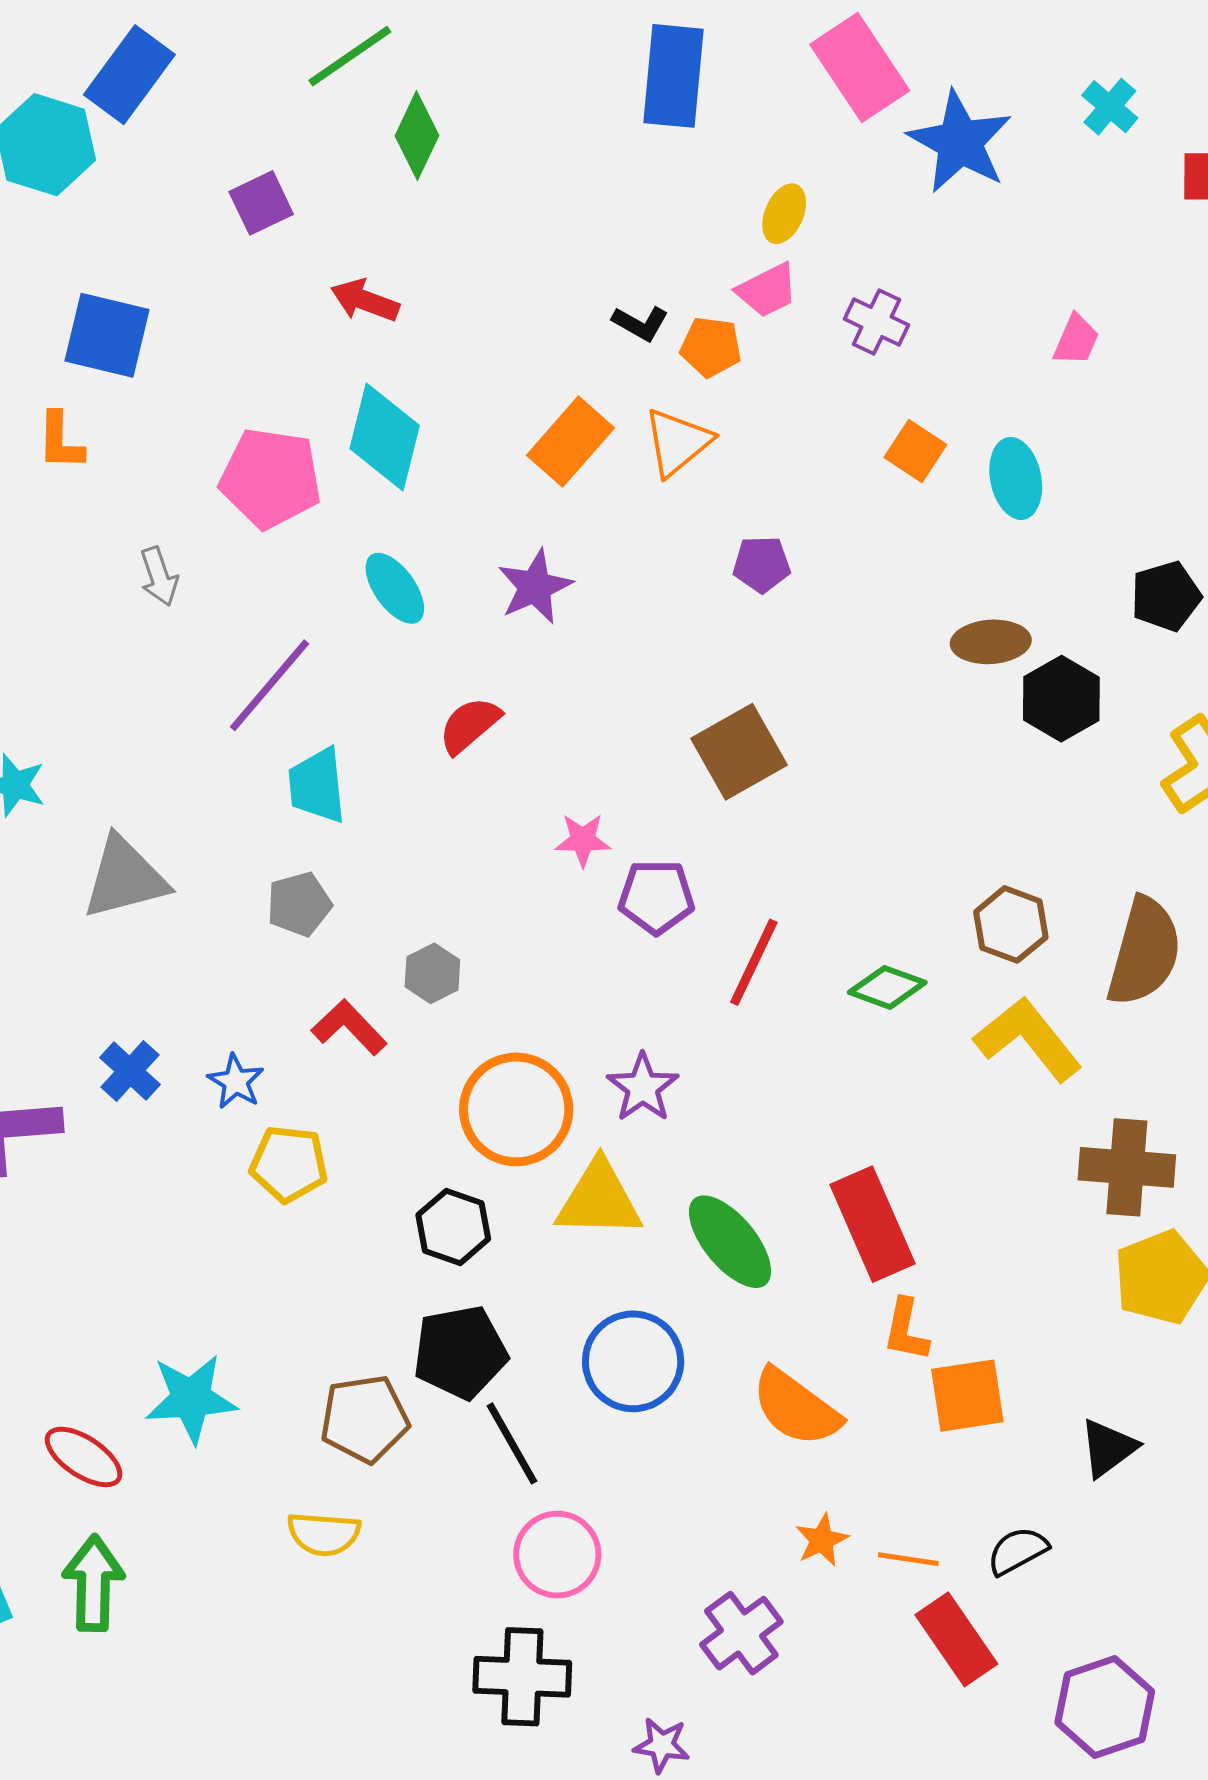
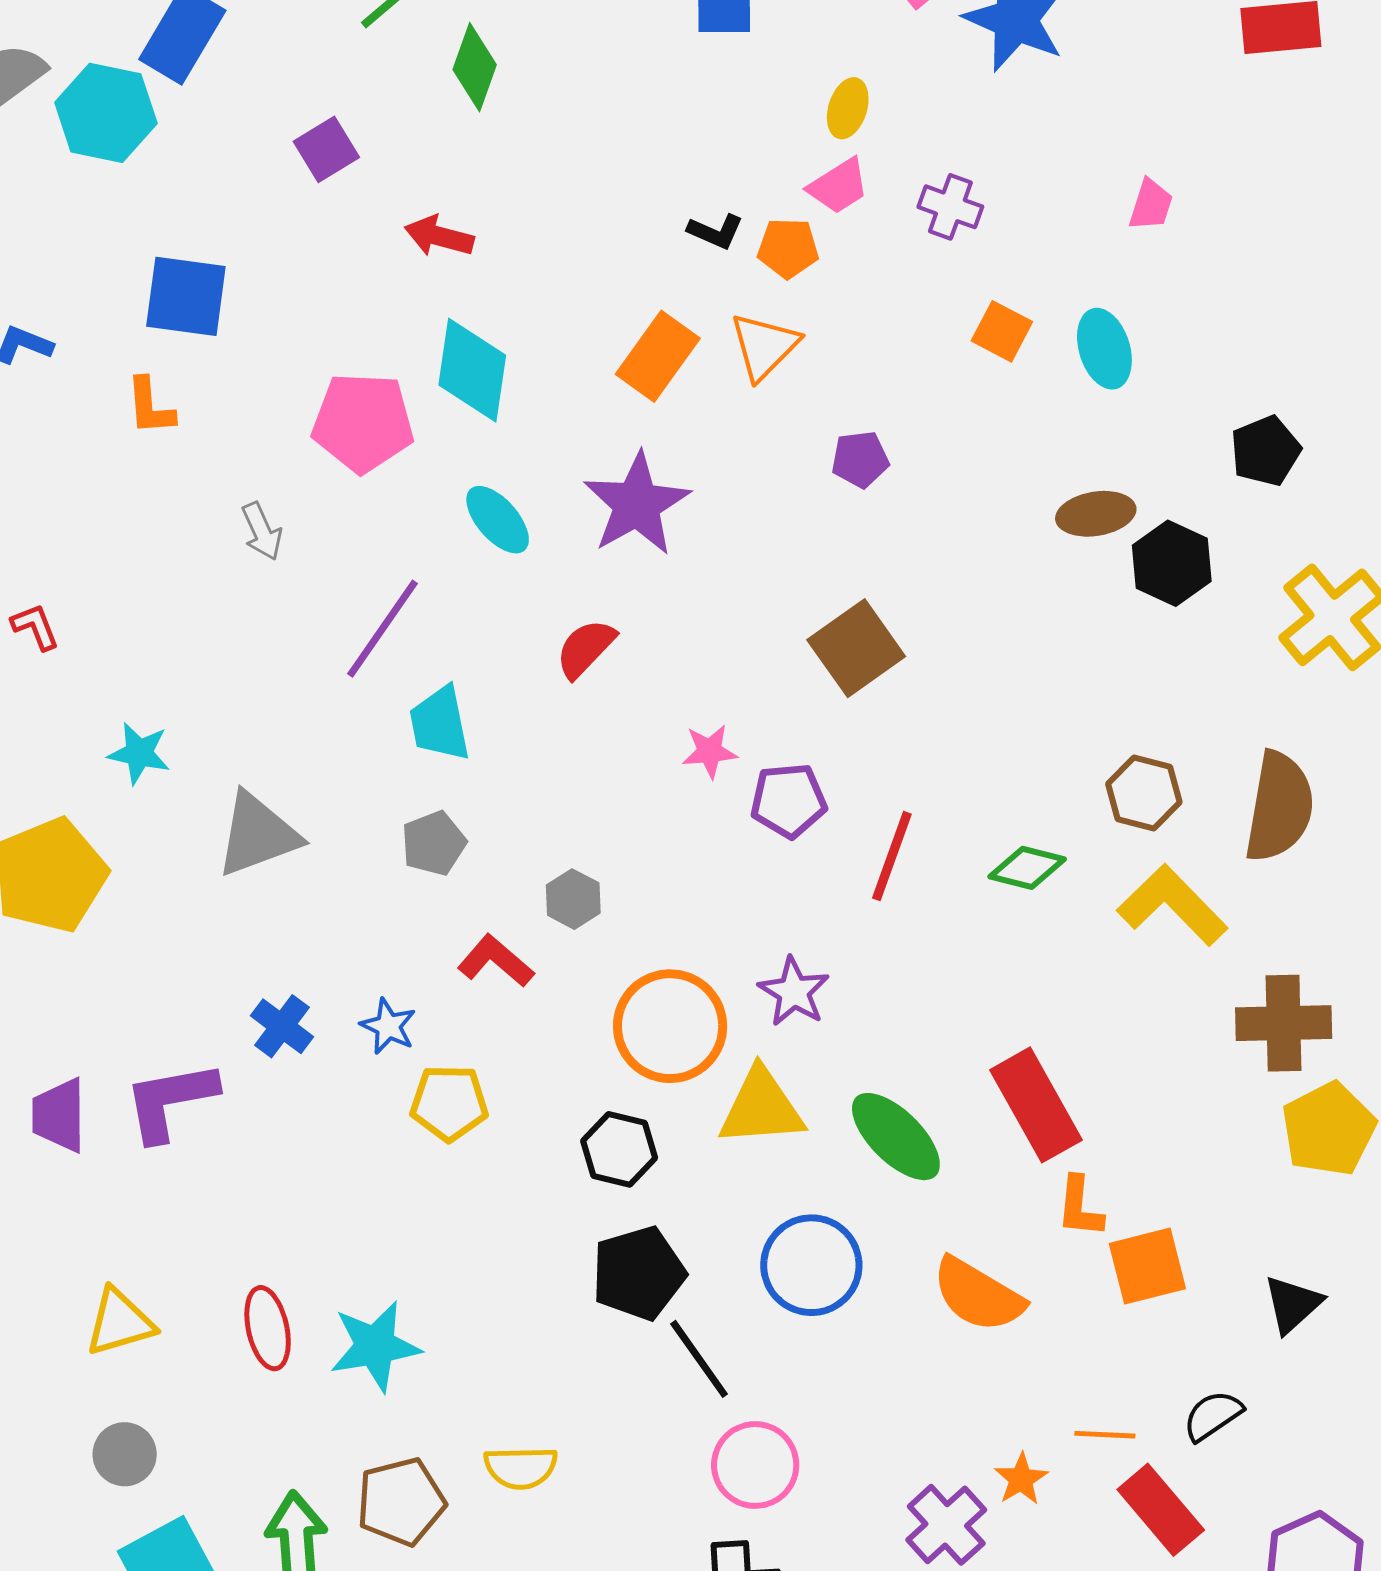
purple star: (535, 587) -> (637, 504), size x1.4
brown pentagon: (365, 1419) -> (401, 1502), moved
red ellipse: (84, 1457) -> (268, 1328), moved, turned 50
orange star: (822, 1540) -> (1021, 1479), moved

